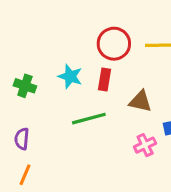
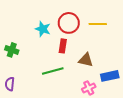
cyan star: (70, 76) -> (43, 29), moved

